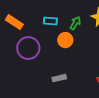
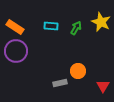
orange circle: (65, 40) -> (78, 71), moved
purple circle: (28, 48) -> (16, 51), moved

